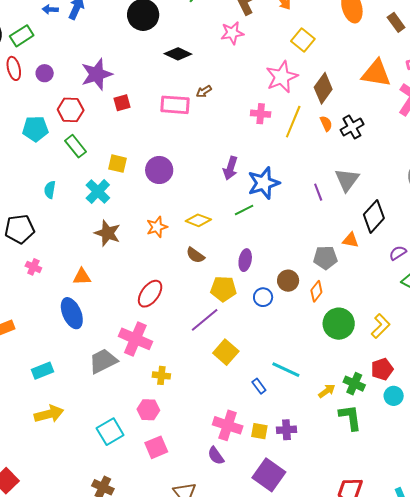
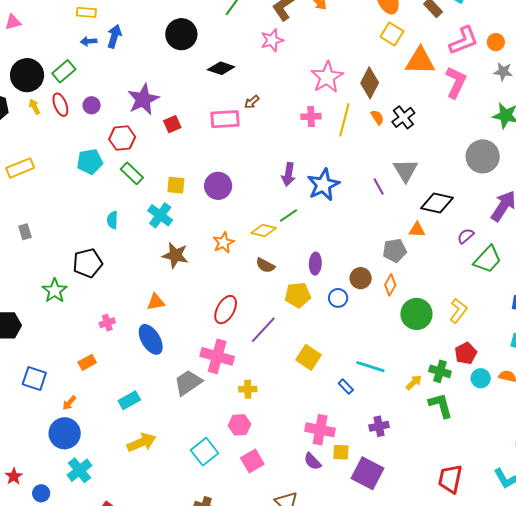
yellow square: (303, 40) -> (392, 34), moved
green line: (244, 210) -> (289, 215), moved
black diamond: (374, 216) -> (437, 203), turned 68
pink cross: (33, 267) -> (107, 323), moved, turned -35
purple line: (205, 320) -> (263, 330), moved
yellow square: (259, 431) -> (341, 452), moved

